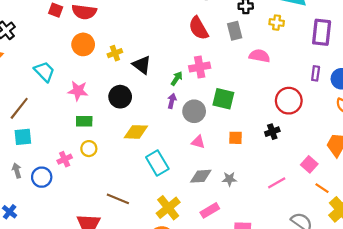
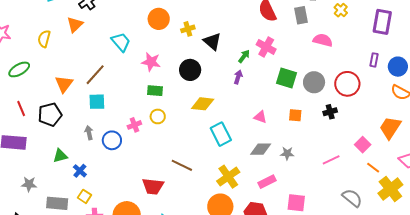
yellow cross: (277, 23) -> (341, 10), turned 32
pink cross: (200, 67) -> (266, 47), turned 36
gray circle: (194, 111) -> (314, 82), moved

